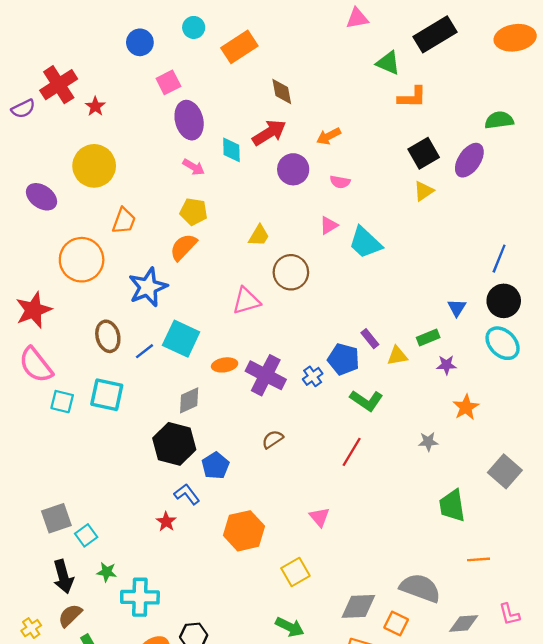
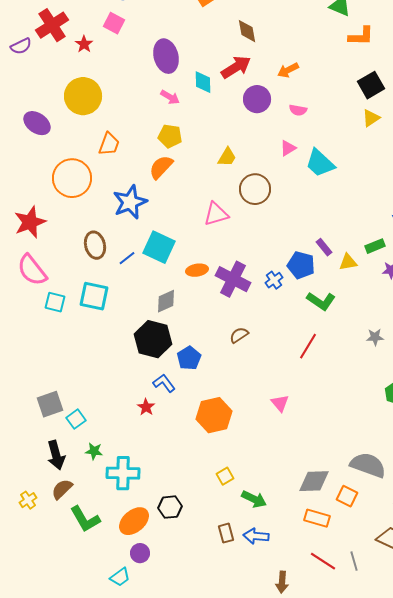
pink square: (168, 82) -> (114, 23), moved, turned -35
yellow square: (295, 572) -> (225, 476), moved, size x0.7

